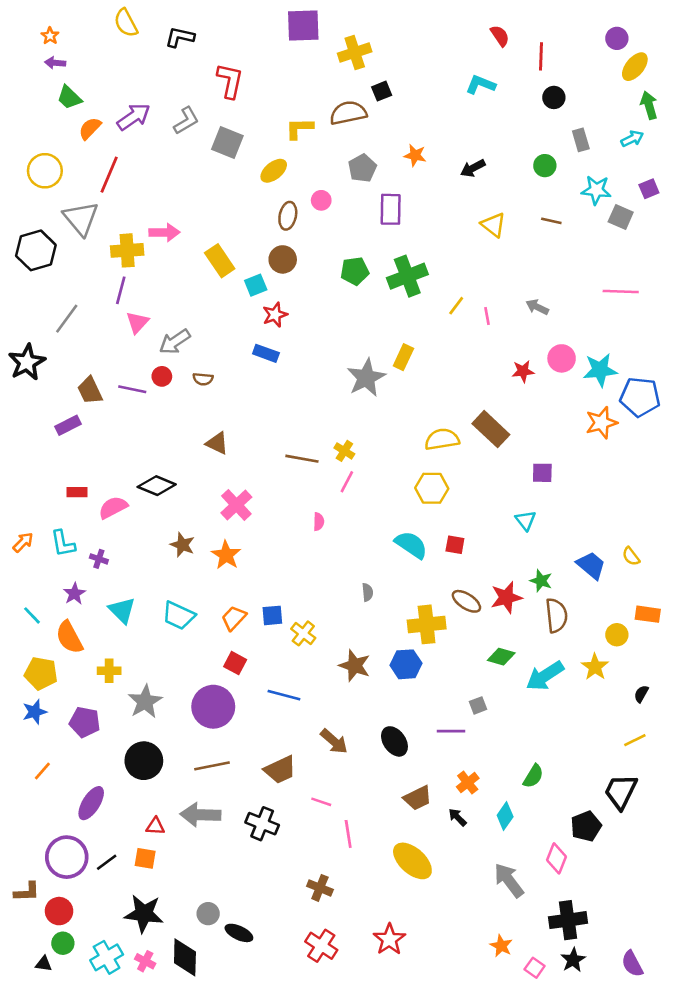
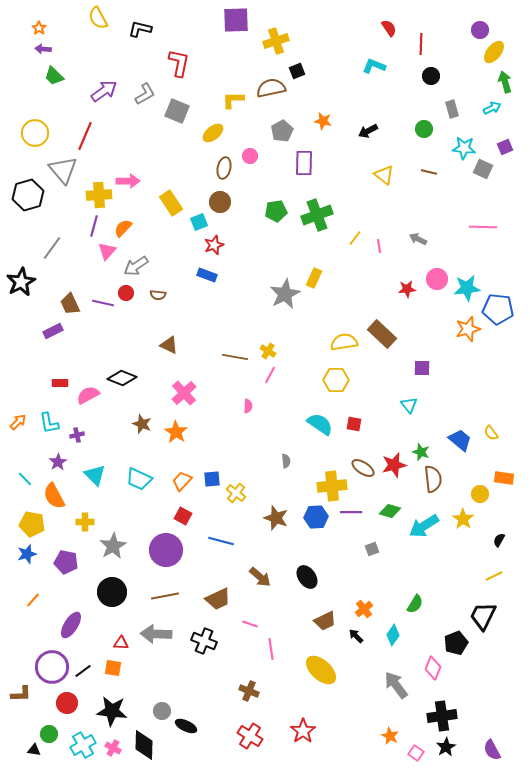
orange semicircle: (90, 128) -> (123, 228), moved
purple cross: (99, 559) -> (77, 435), turned -32
purple line: (451, 731) -> (351, 512), moved
red circle: (59, 911) -> (67, 703), moved

